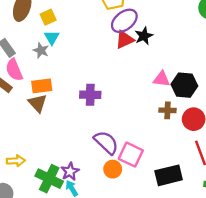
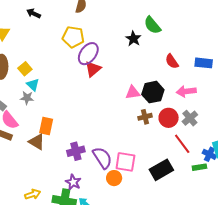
black star: (144, 36) -> (133, 39), moved
orange rectangle: (42, 86) -> (46, 126), moved, turned -54
purple cross: (90, 95) -> (76, 151), moved
purple semicircle: (106, 142) -> (102, 158), turned 30
purple star: (70, 171) -> (73, 182), moved

